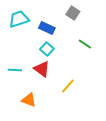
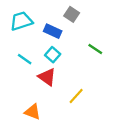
gray square: (73, 13) -> (72, 14), moved
cyan line: (15, 70) -> (25, 59), moved, turned 32

